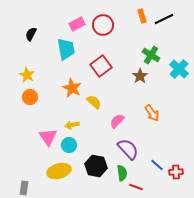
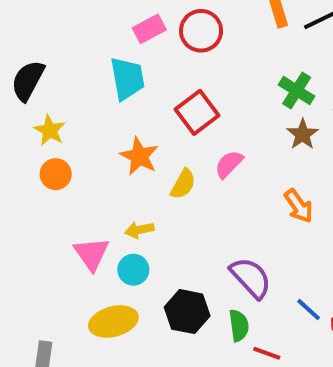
black semicircle: (31, 34) -> (28, 81), moved, size x1.5
brown star: (140, 76) -> (303, 134), moved
yellow semicircle: (94, 102) -> (183, 184), turned 77
pink semicircle: (117, 121) -> (229, 164), moved

